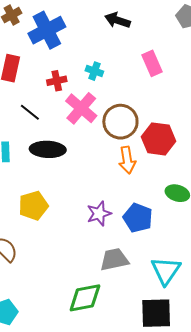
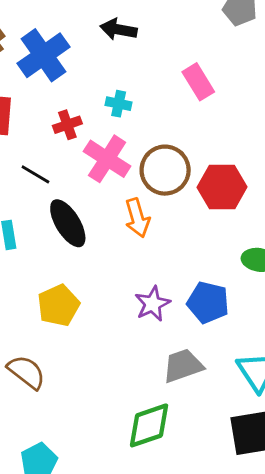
black arrow: (117, 20) -> (119, 29), moved
black ellipse: (48, 149) -> (68, 223), turned 64
orange arrow: (127, 160) -> (137, 218), moved

